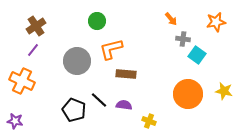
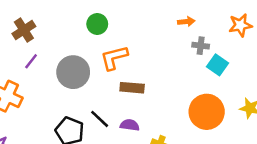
orange arrow: (171, 19) -> (186, 22), turned -56
purple line: (33, 50) -> (31, 61), moved

